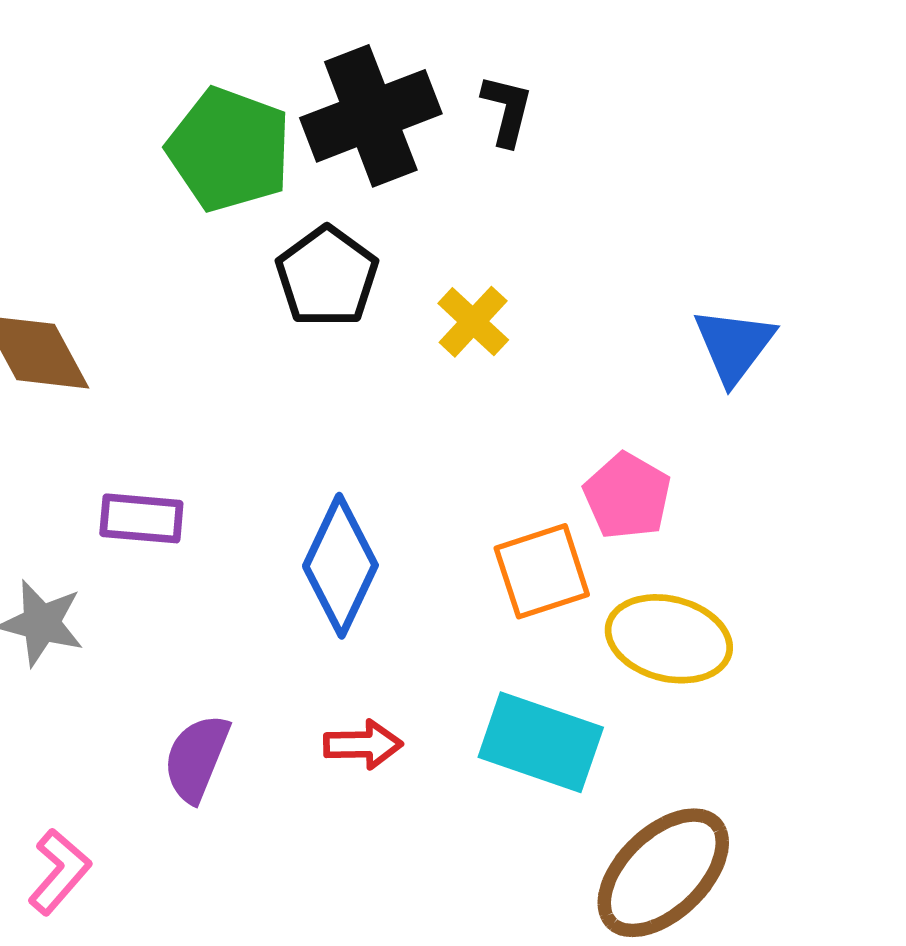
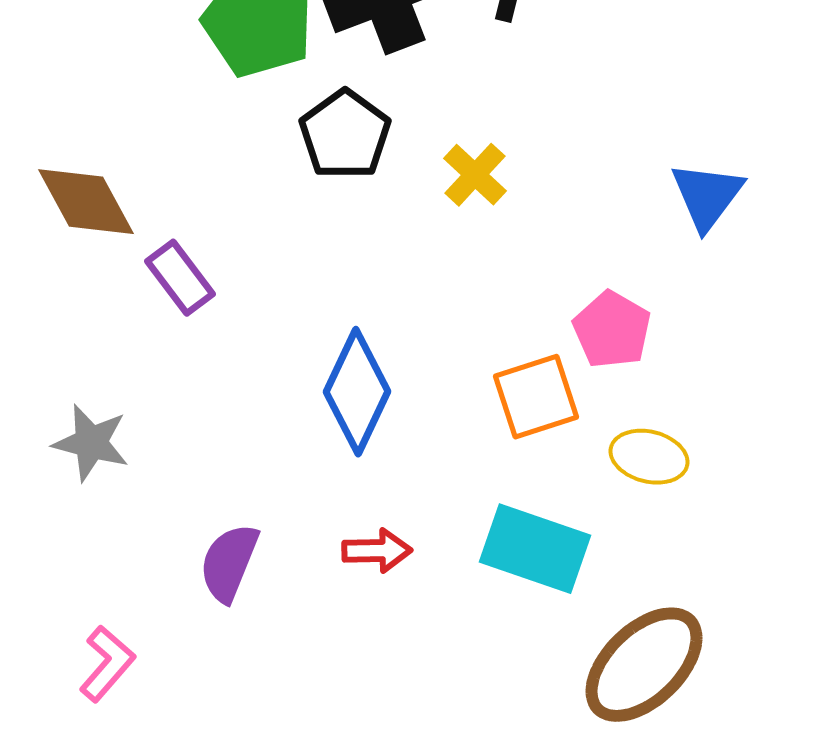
purple rectangle: (141, 518) -> (180, 278), moved, turned 48
yellow ellipse: (669, 639) -> (649, 457), size x0.7

